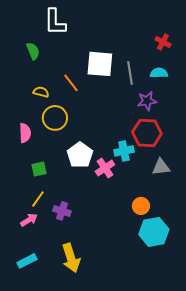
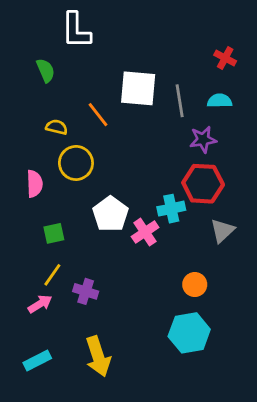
gray triangle: (161, 167) -> (222, 231), turned -36
cyan hexagon: (154, 232) -> (189, 333), moved

